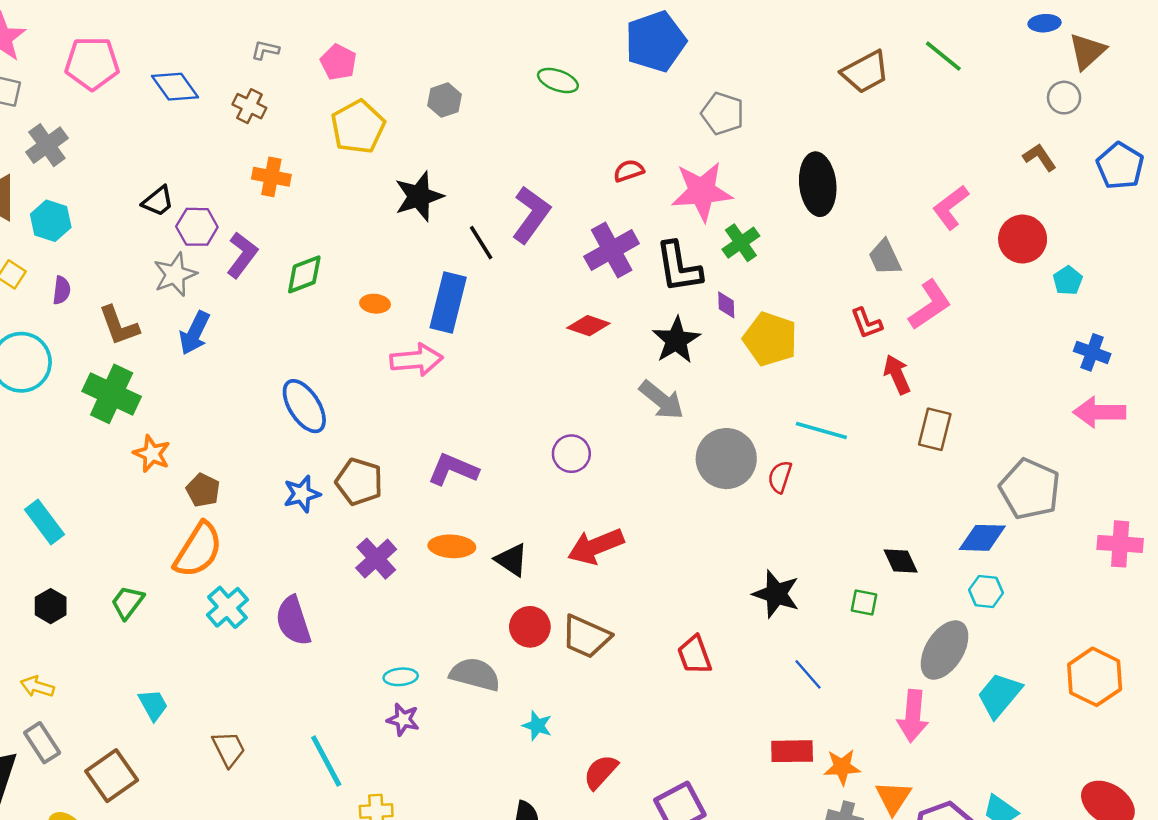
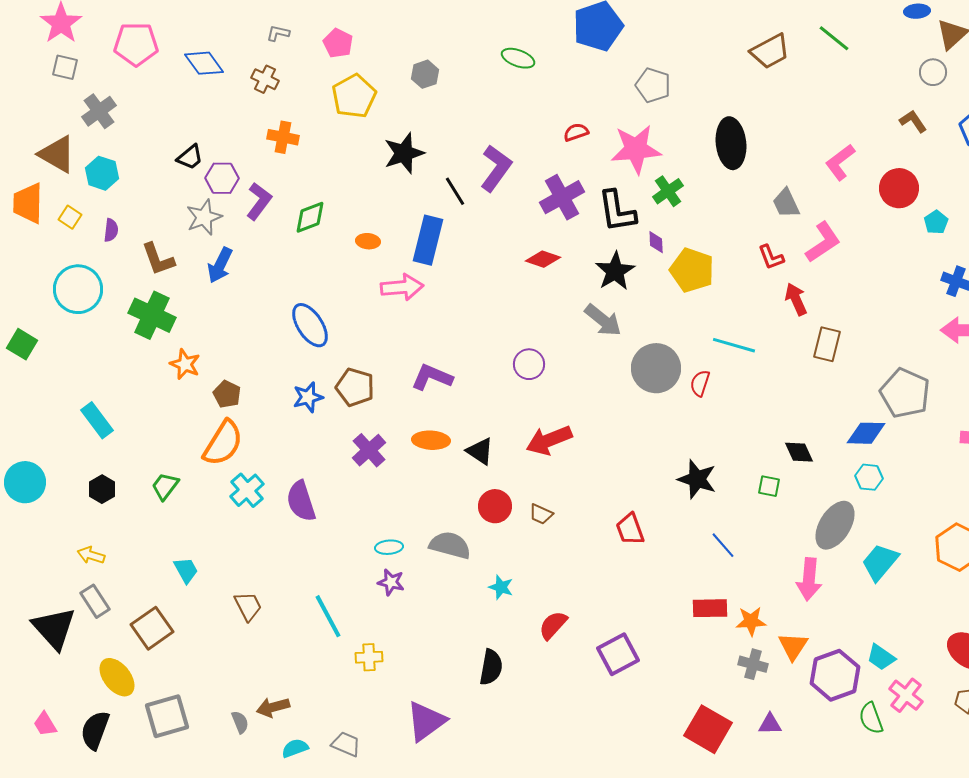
brown trapezoid: (586, 637) -> (541, 514), size x0.6

